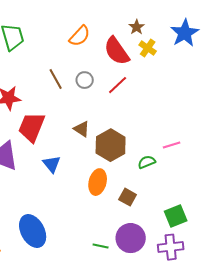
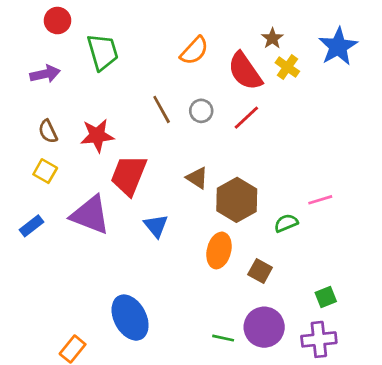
green square: (176, 216) -> (326, 297), size x0.7

